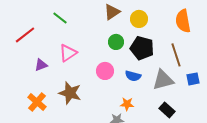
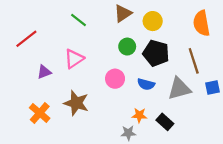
green line: (60, 18) -> (78, 20), moved
black rectangle: (167, 110) -> (165, 122), moved

